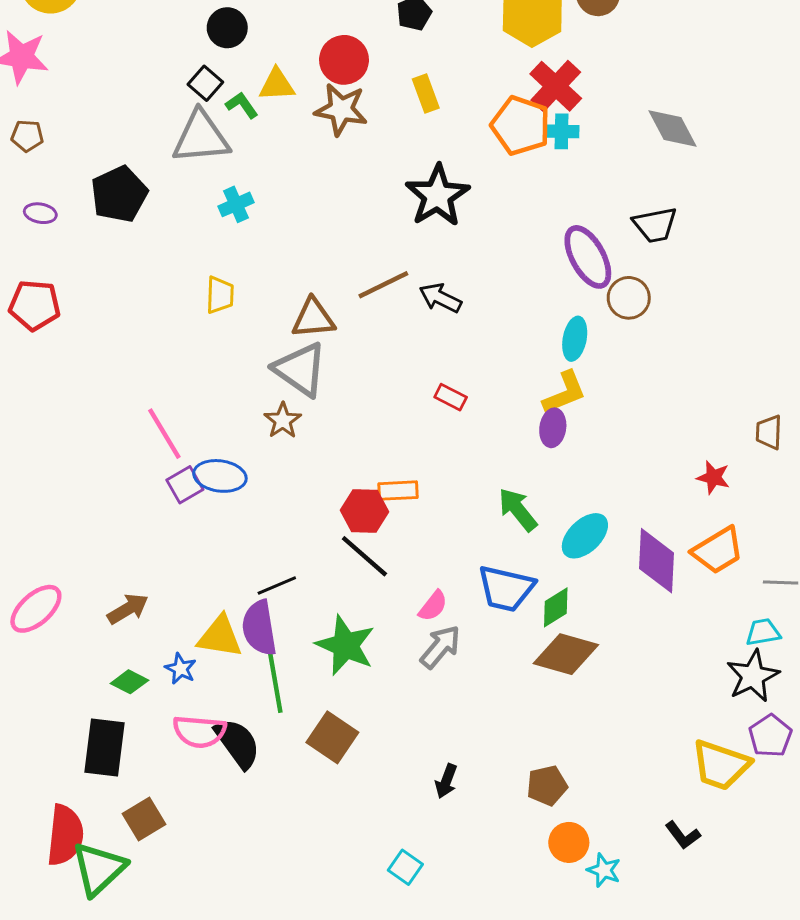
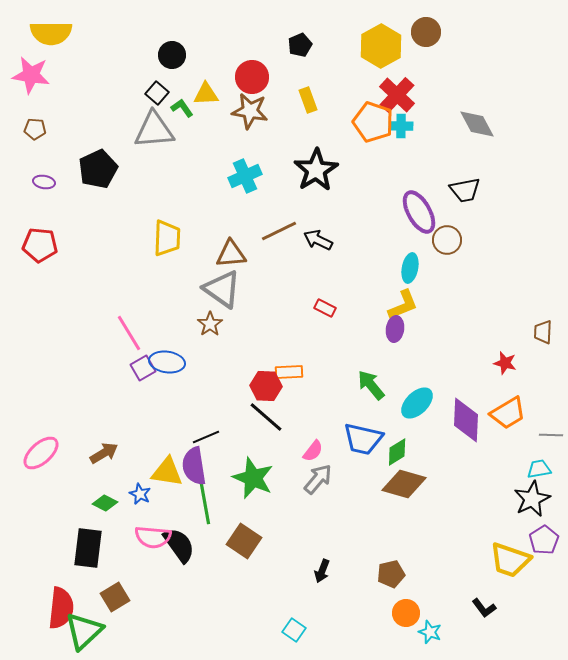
cyan cross: (236, 204) -> (245, 176), moved, size x1.4
yellow trapezoid: (220, 295) -> (167, 238), size x1.4

